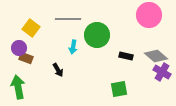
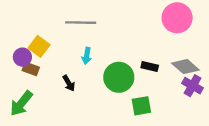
yellow square: (31, 28) -> (39, 46), moved
green circle: (97, 35) -> (119, 77), moved
green arrow: (18, 87) -> (21, 103), turned -130

